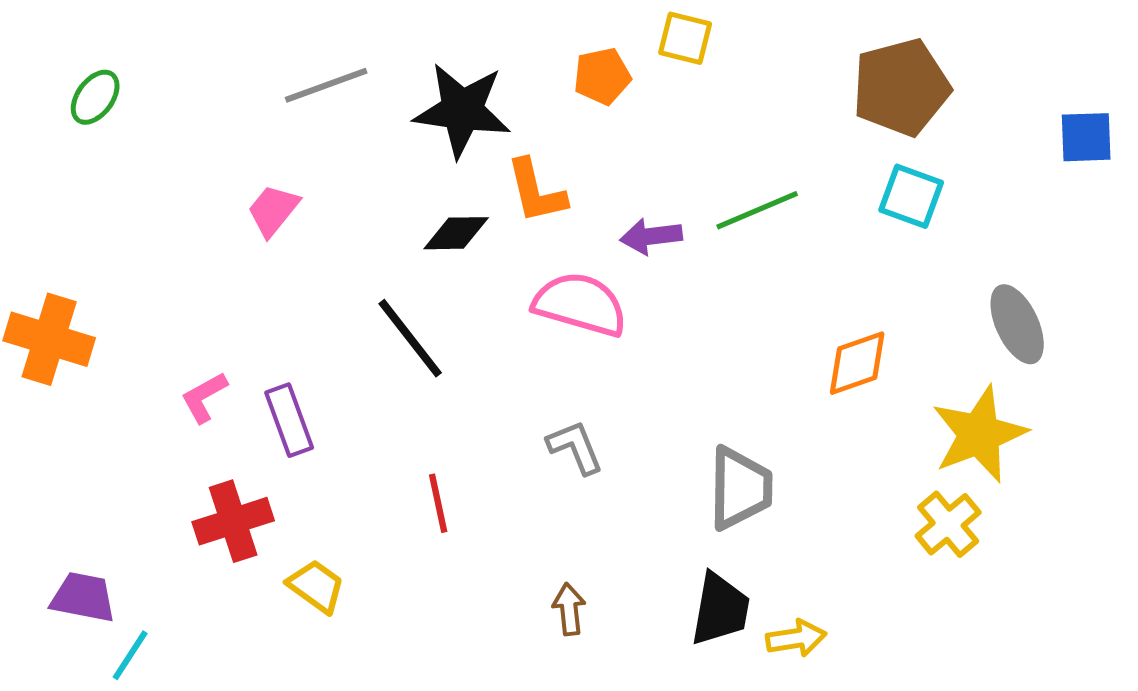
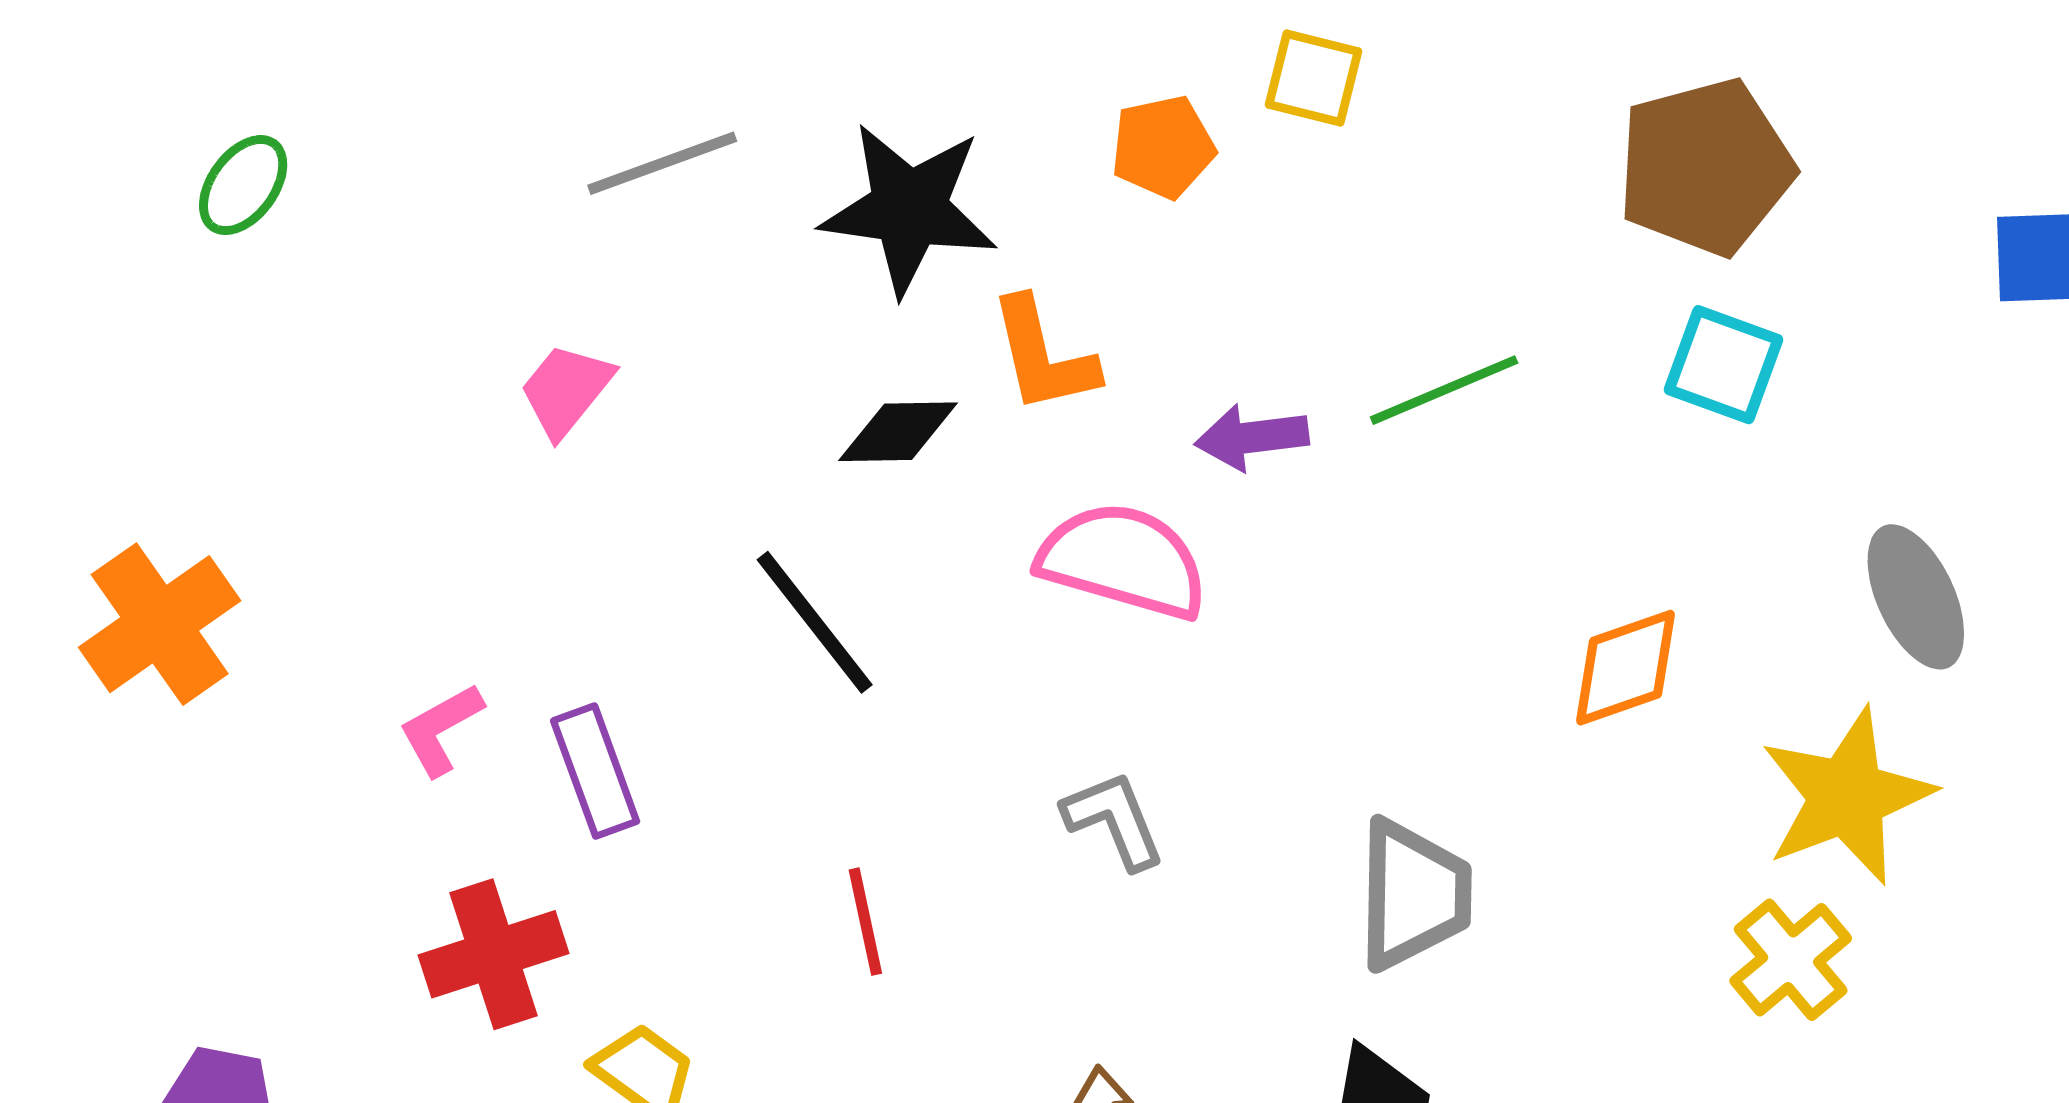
orange cross: (49, 339) -> (160, 624), turned 38

